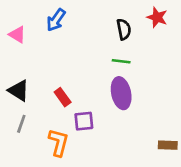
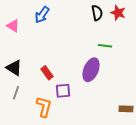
black semicircle: (124, 29) -> (97, 13), moved
green line: (121, 61) -> (105, 46), moved
purple ellipse: (121, 93) -> (91, 70), turned 35

